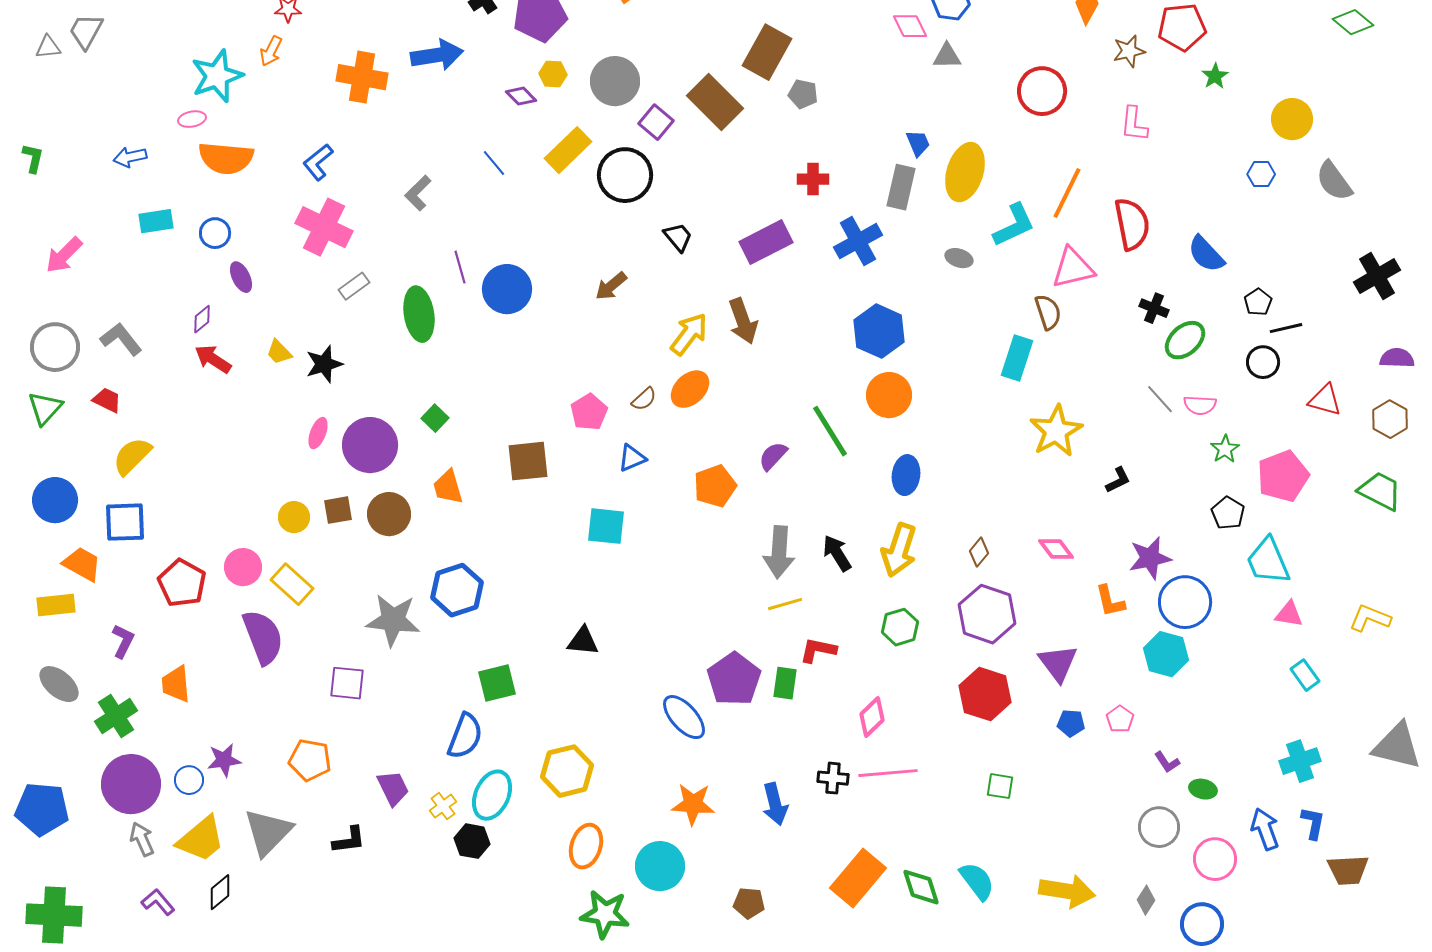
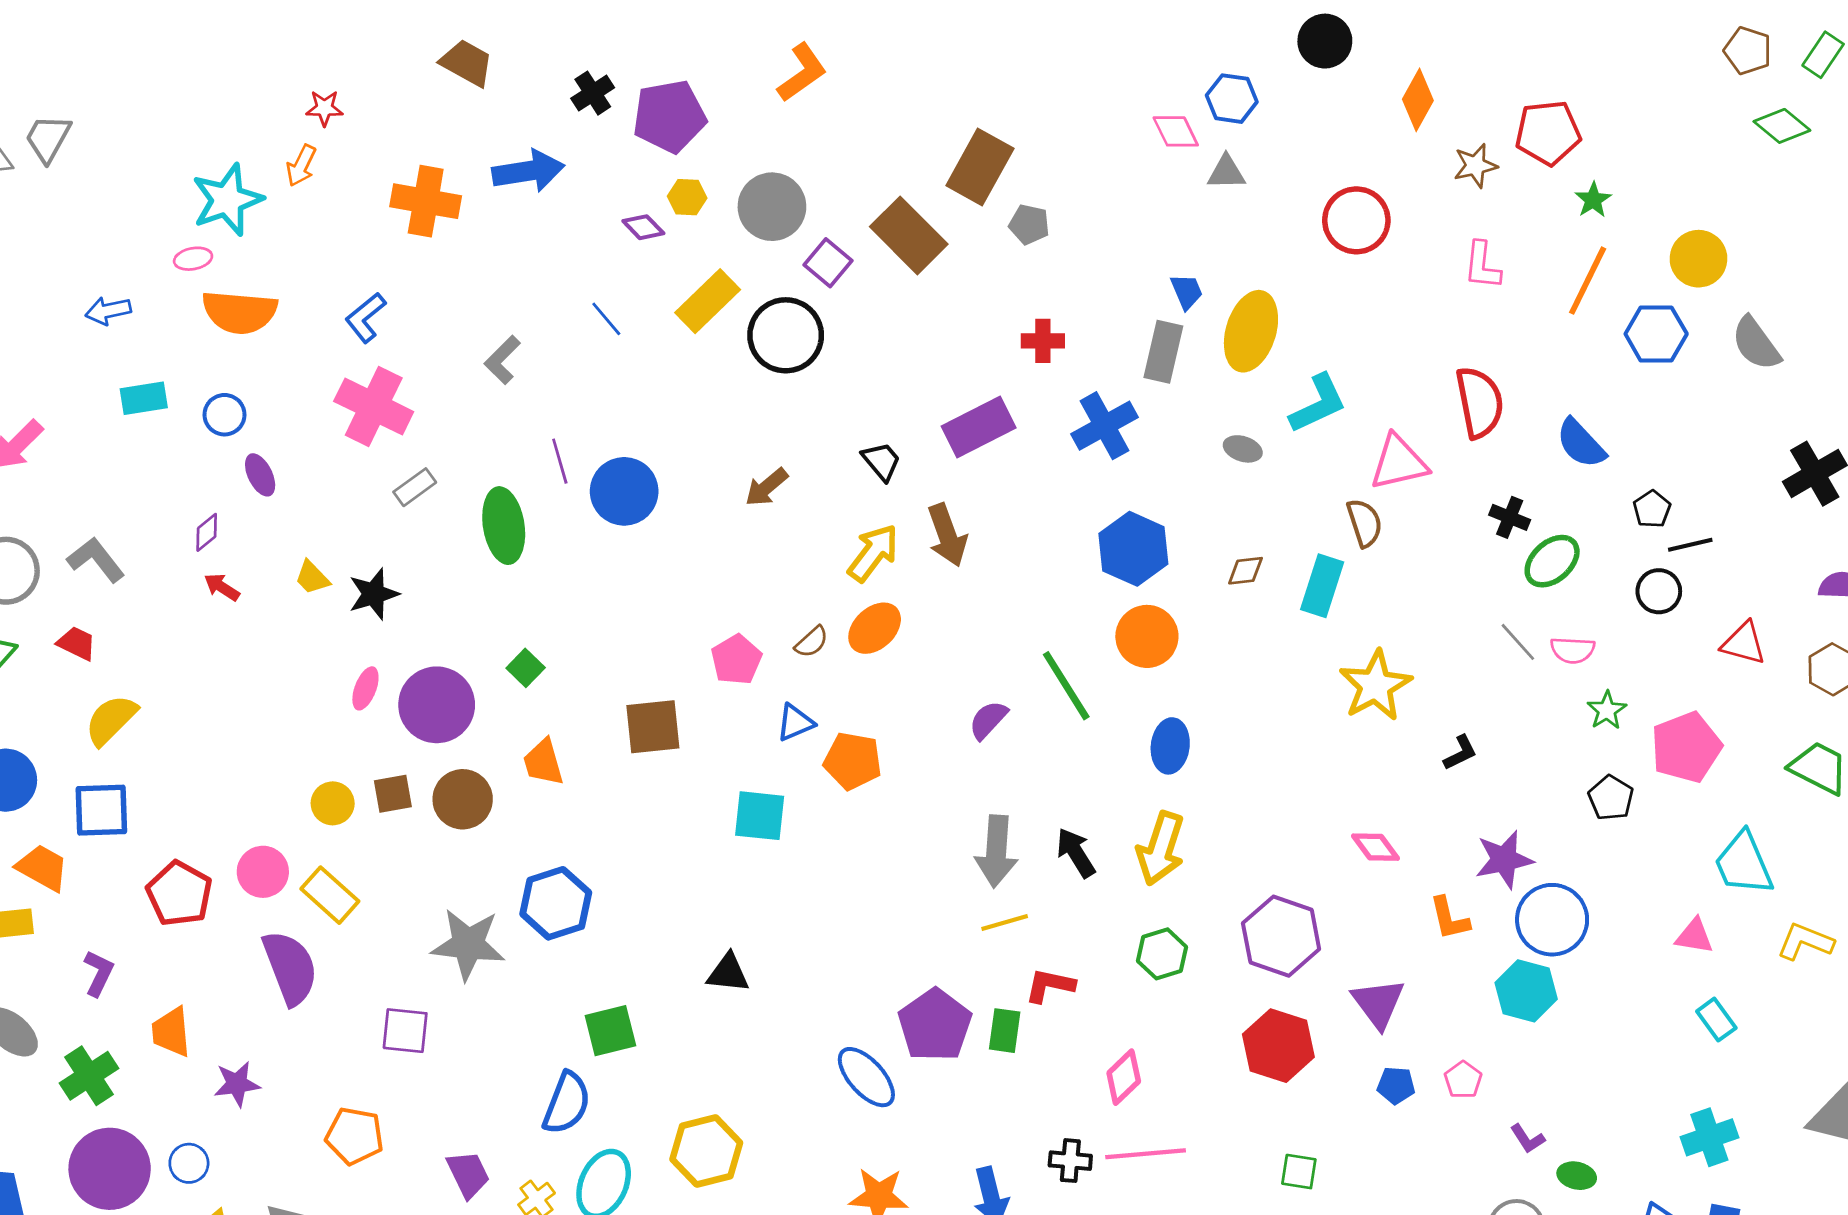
blue hexagon: (1261, 174) -> (1656, 334), size x1.6
orange line: (1067, 193) -> (1588, 281), moved
black trapezoid: (678, 237) -> (881, 461), moved
red arrow: (213, 359) -> (222, 587), size x0.7
orange pentagon: (715, 486) -> (853, 761), moved, turned 30
brown diamond: (979, 552) -> (1245, 571), moved, turned 44
cyan trapezoid: (1268, 561) -> (1744, 864), moved
purple star: (224, 760) -> (237, 1084), moved

